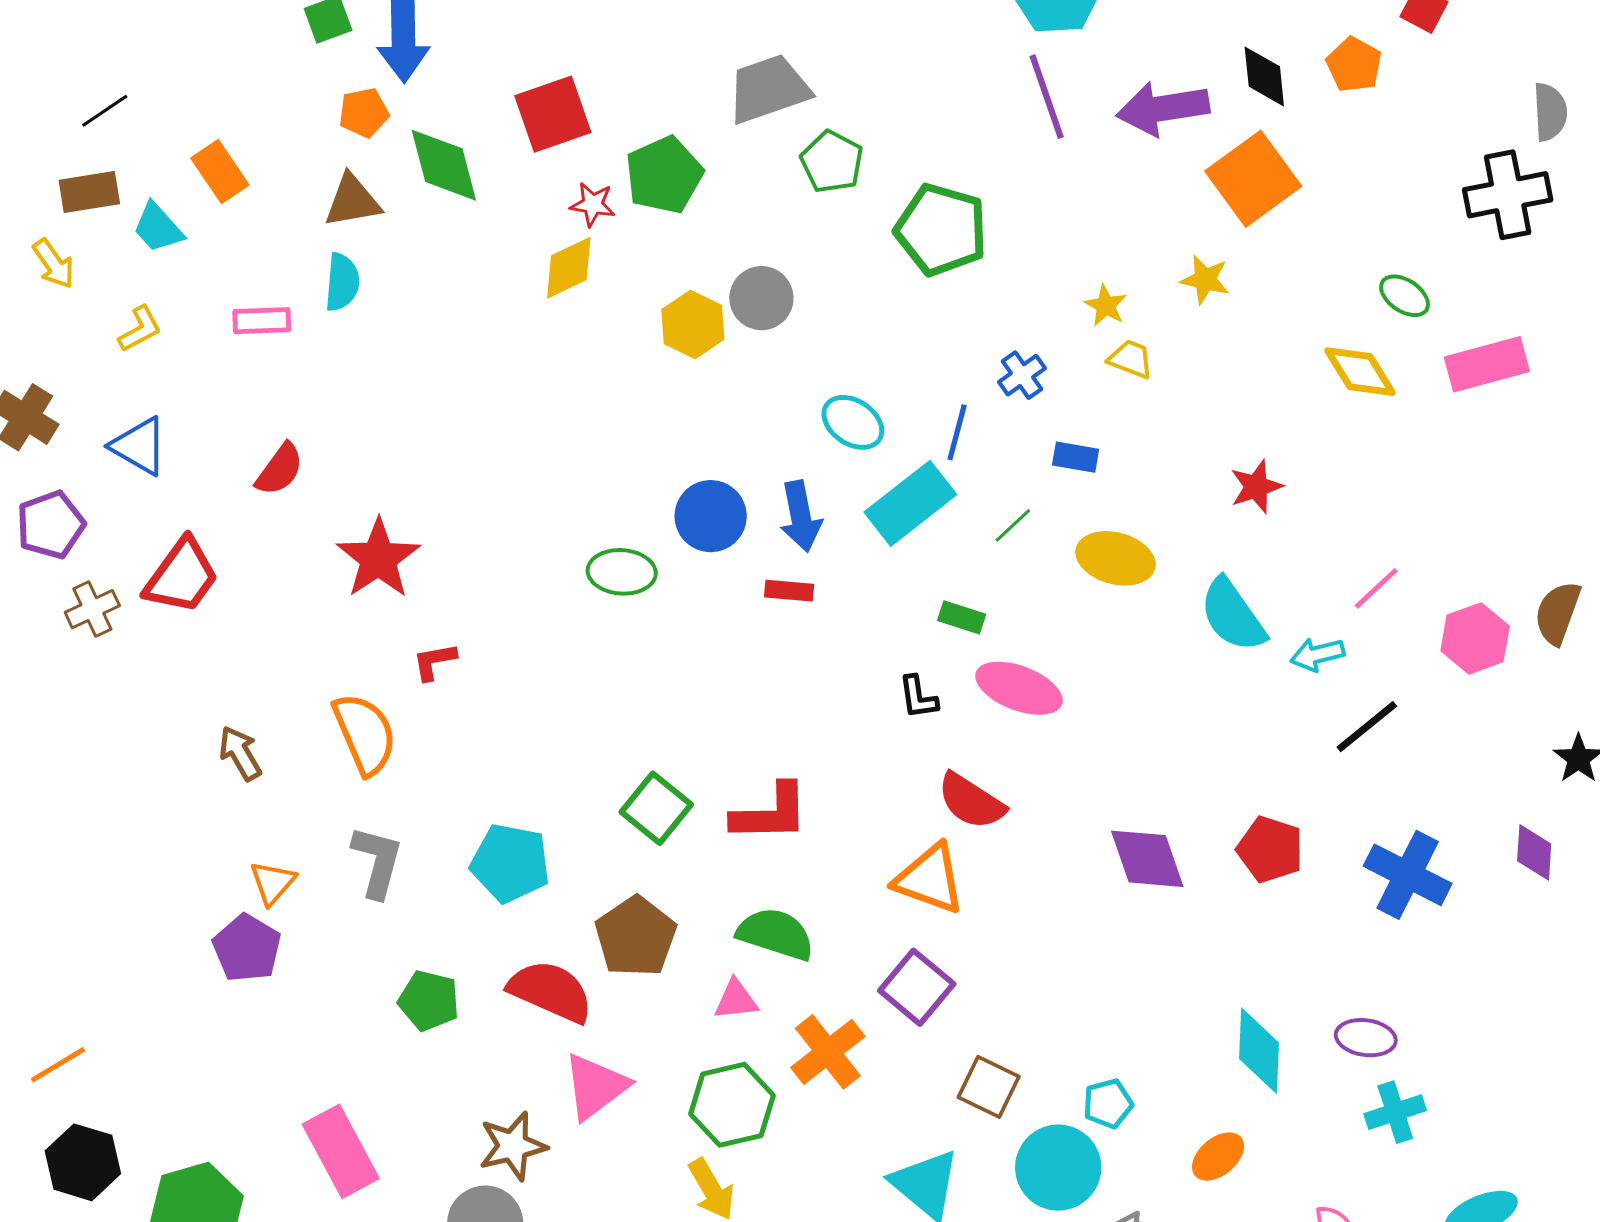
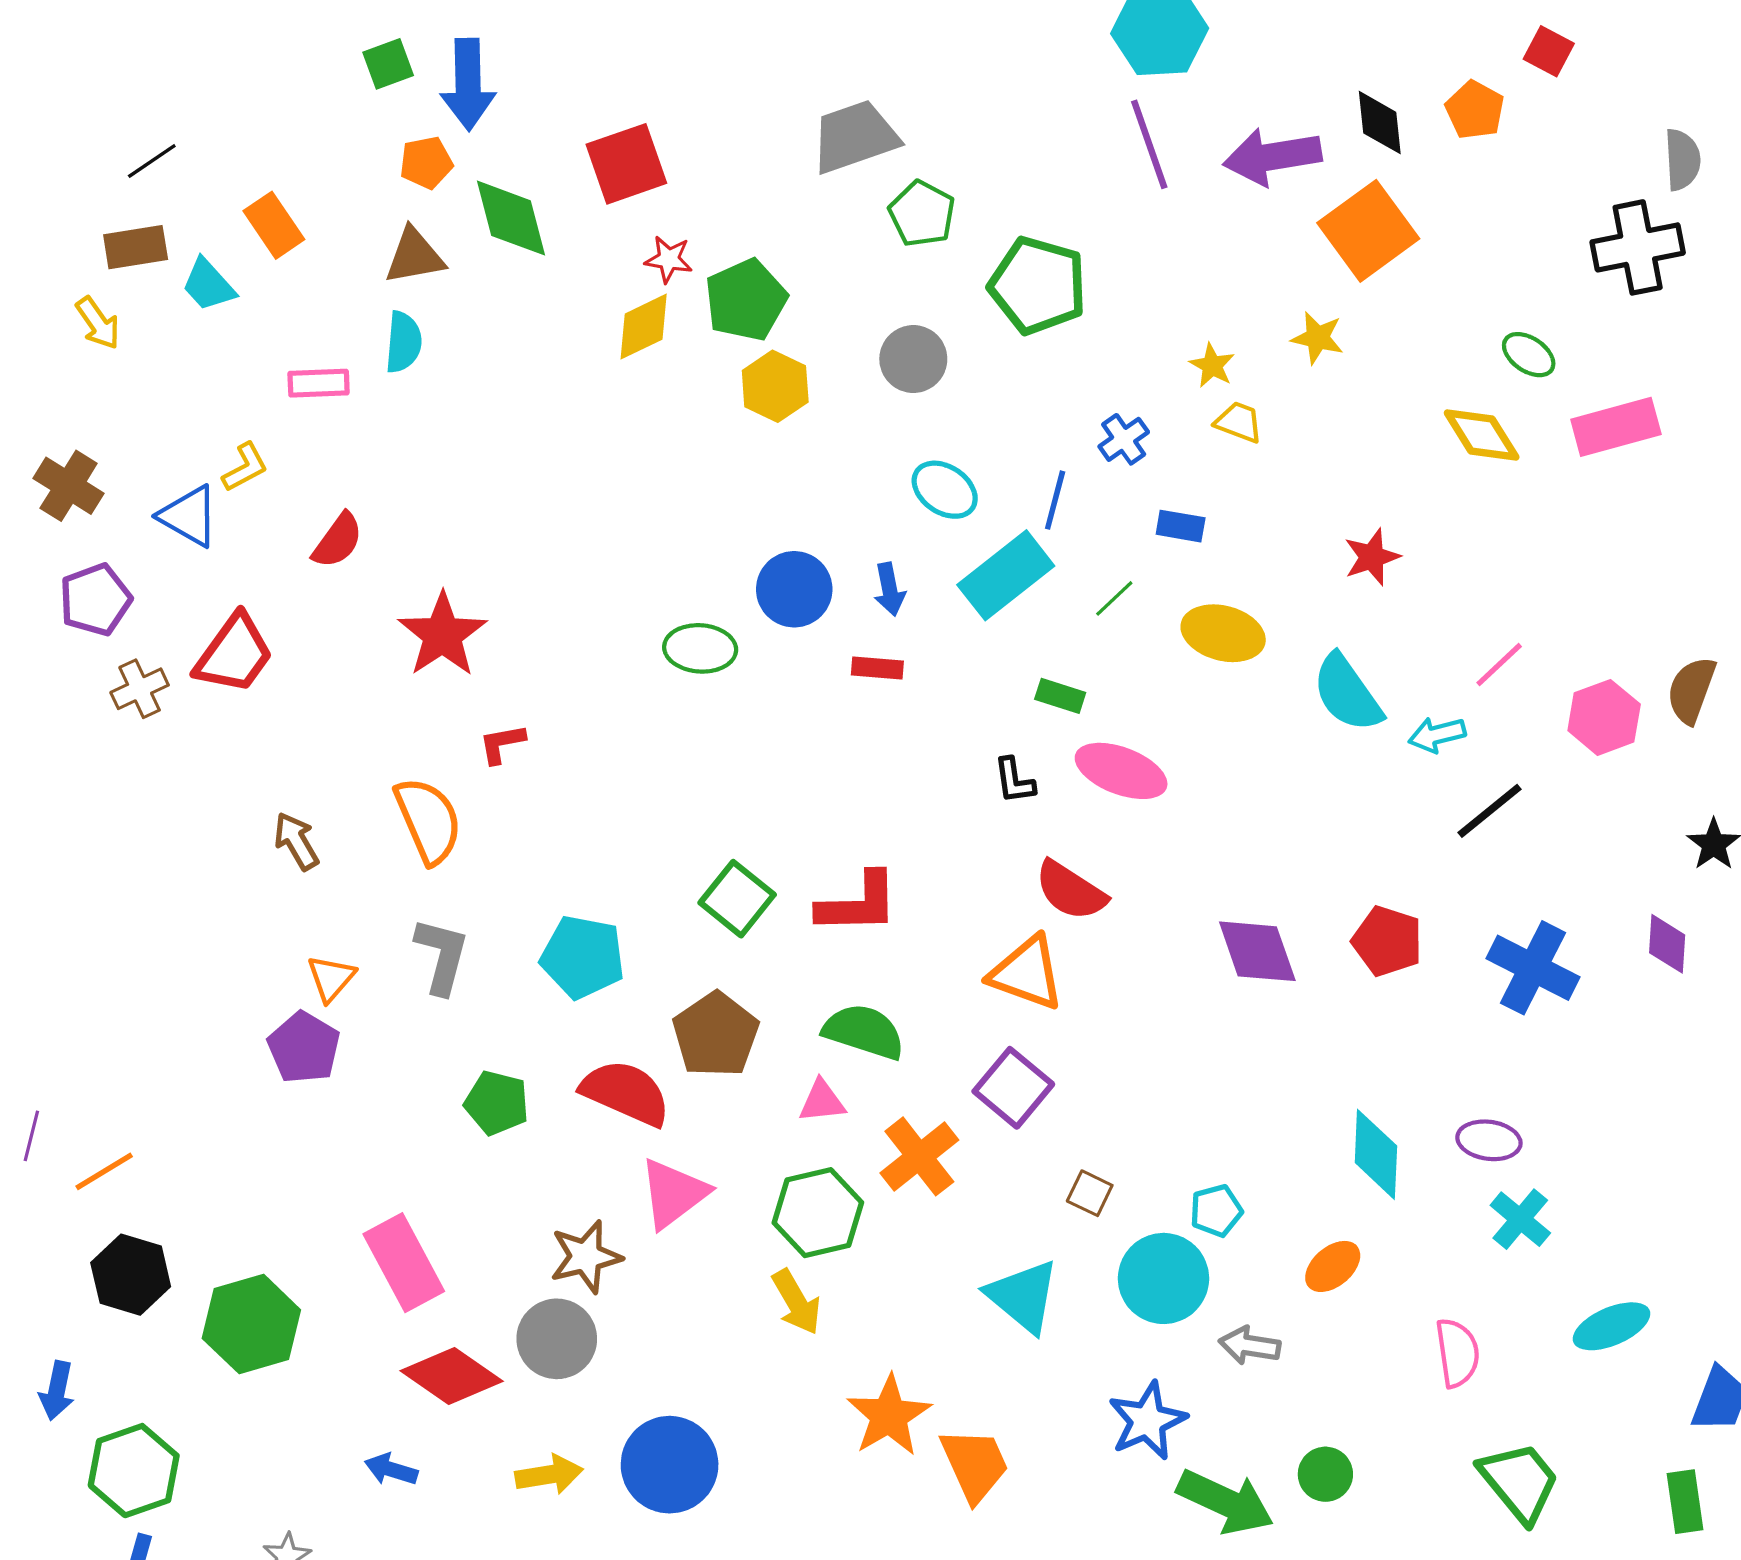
green pentagon: (664, 175) -> (746, 300), moved
gray circle: (761, 298) -> (913, 359), moved
yellow L-shape: (140, 329) -> (245, 467), moved
blue arrow: (801, 516) -> (890, 589), size x0.7
brown square: (989, 1087) -> (1090, 1193), size x0.7
cyan cross: (1395, 1112) -> (1520, 1219), turned -32

